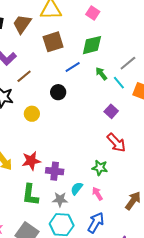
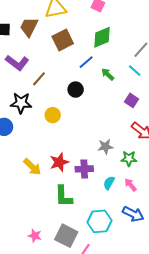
green arrow: (101, 74) -> (108, 74), moved
gray star: (60, 199) -> (105, 147), moved
blue arrow: (96, 223) -> (133, 214), turned 95

